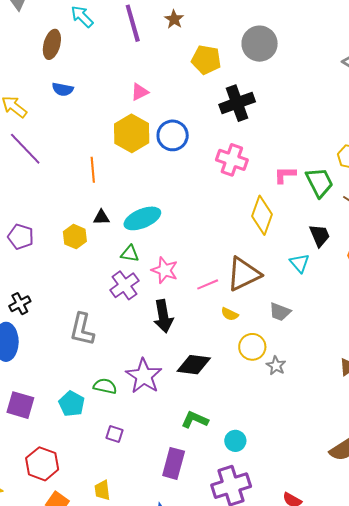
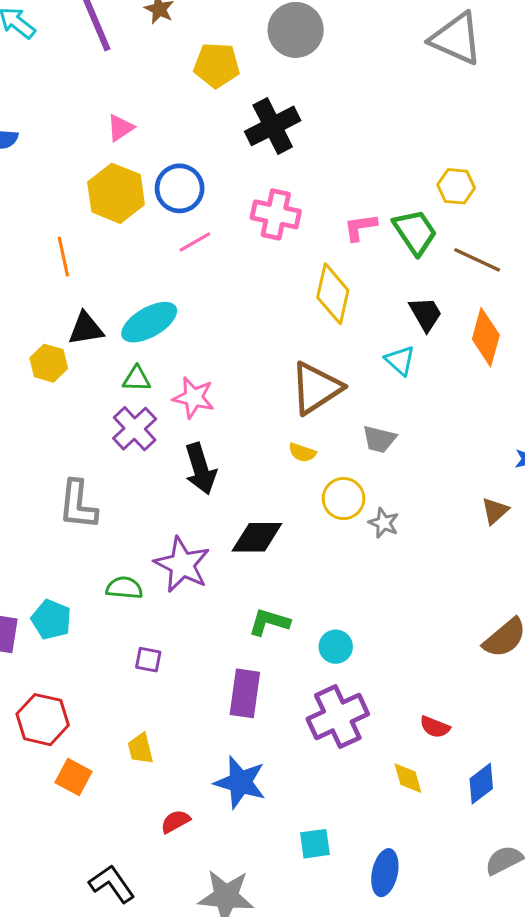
black triangle: (101, 217) -> (86, 329), size x1.4
pink line: (208, 284) -> (195, 242), moved
cyan pentagon: (72, 404) -> (51, 620), moved

